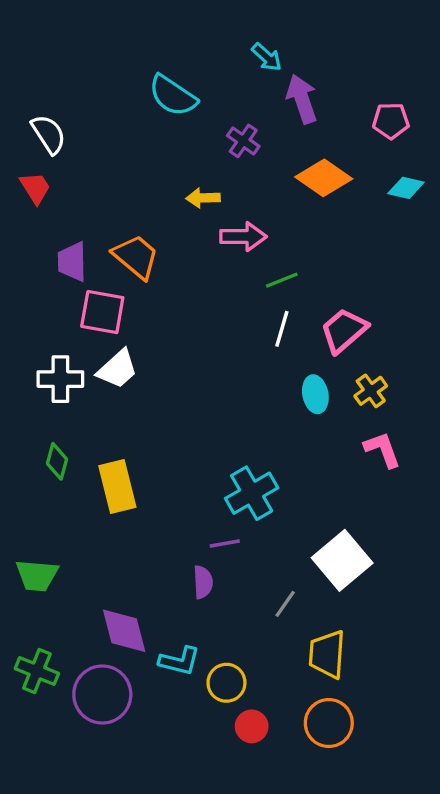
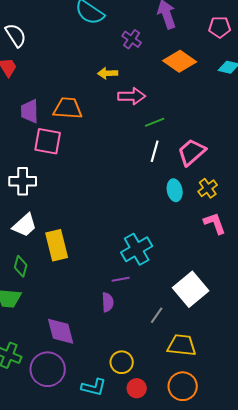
orange trapezoid: (136, 257) -> (68, 108), turned -36
white trapezoid: (117, 369) -> (25, 225), moved
green diamond: (57, 461) -> (21, 266), moved
yellow trapezoid: (327, 654) -> (182, 345), turned 92
cyan L-shape: (179, 661) -> (94, 387), moved

